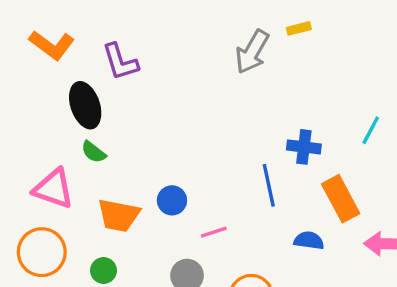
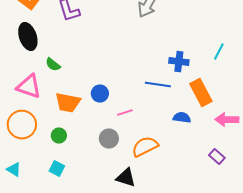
black ellipse: (85, 105) -> (28, 37), moved
blue line: (269, 185) -> (158, 85), turned -70

